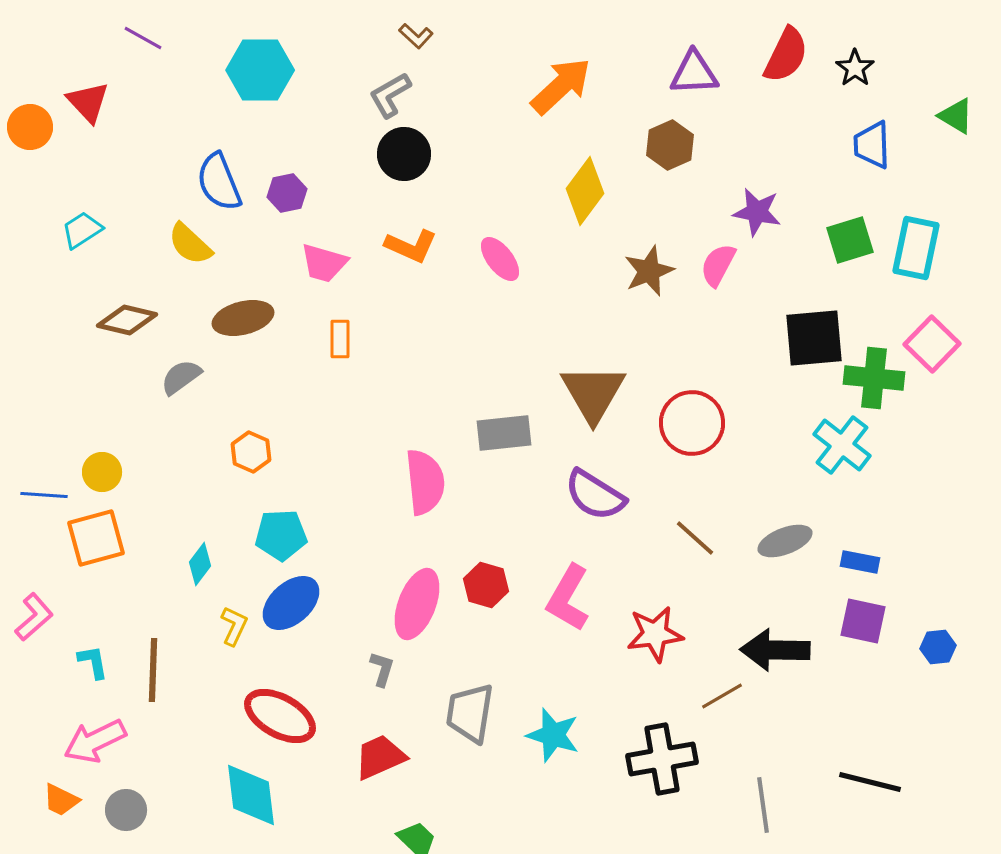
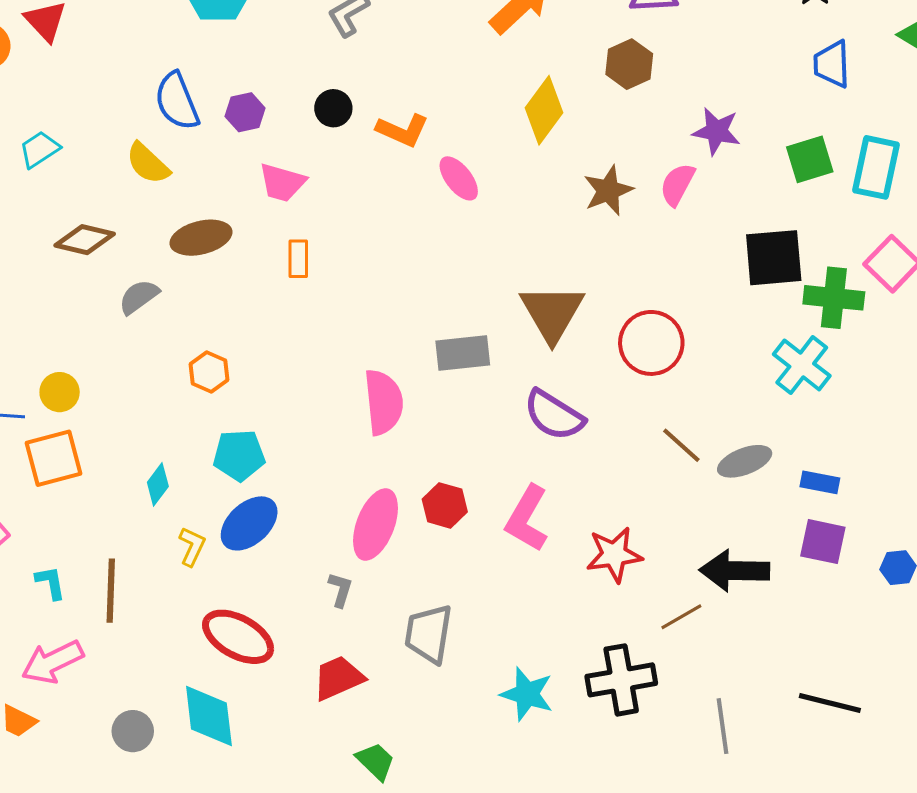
black circle: (404, 154) -> (333, 108), moved, size x0.7
orange L-shape: (411, 246) -> (403, 130), moved
brown line: (695, 538) -> (681, 445), moved
cyan star: (553, 735) -> (527, 694), moved
gray circle: (126, 810) -> (133, 731), moved

